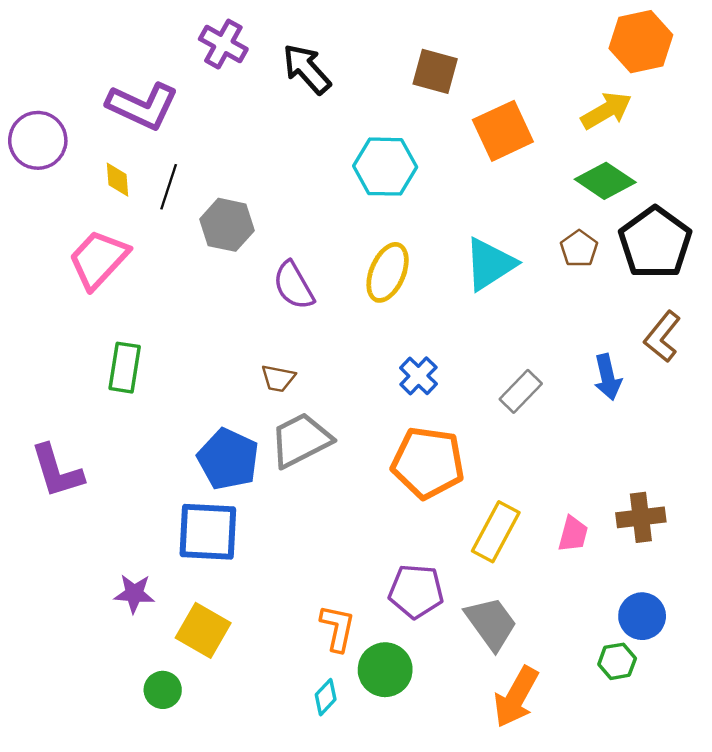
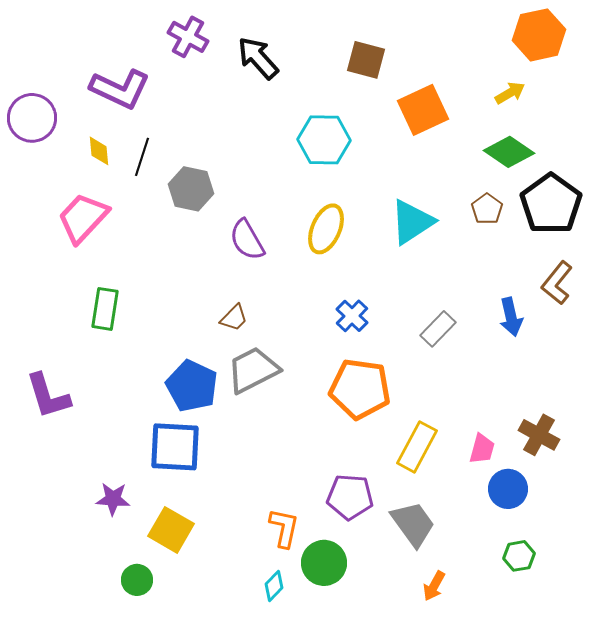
yellow arrow: (606, 111) -> (510, 93), size x0.7
brown trapezoid: (278, 378) -> (234, 318), turned -56
brown cross: (641, 517) -> (539, 435), turned 36
blue circle: (642, 616) -> (508, 489), moved
orange arrow: (516, 697) -> (434, 586), size x0.6

